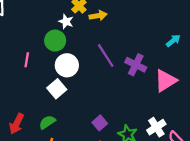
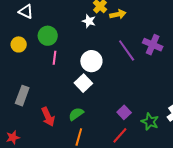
green circle: (55, 41) -> (48, 36), moved
purple cross: (136, 65) -> (153, 45), moved
red arrow: (17, 124) -> (48, 117), turned -48

